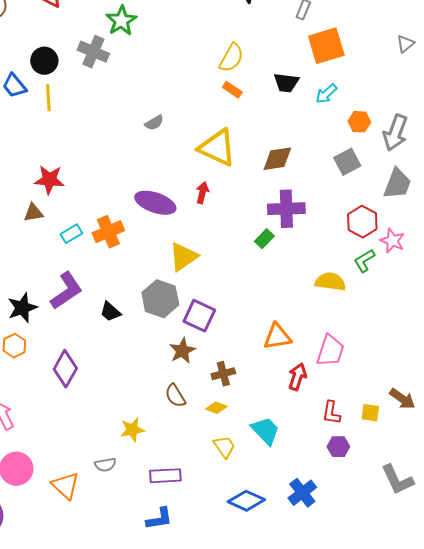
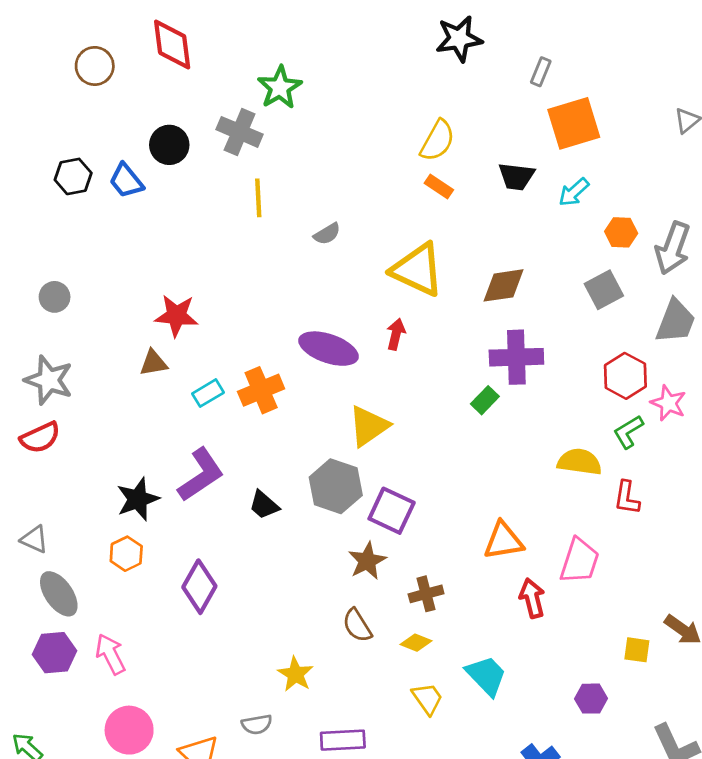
yellow line: (48, 98) -> (258, 198), moved
red arrow: (297, 377) -> (532, 598), turned -32
red L-shape: (331, 413) -> (627, 498), moved
yellow star: (132, 430) -> (295, 674), turned -30

